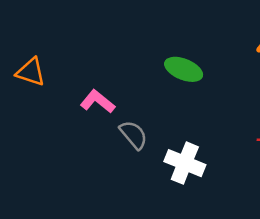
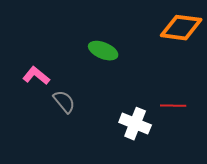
white cross: (185, 163) -> (135, 124), moved

